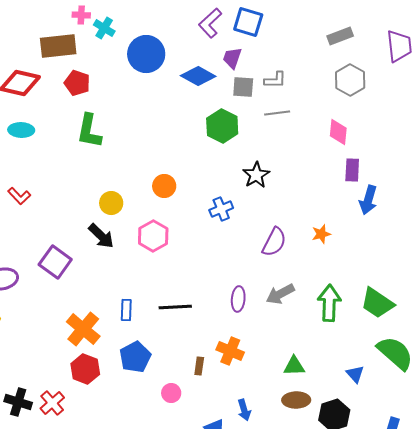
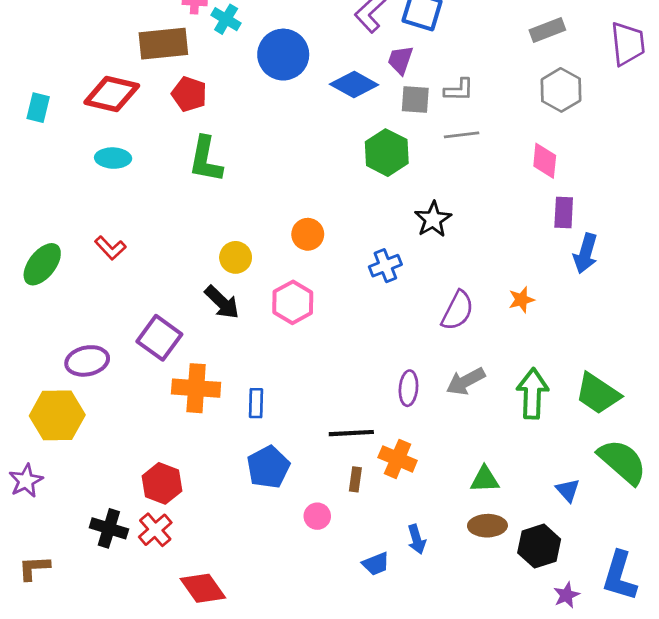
black line: (175, 307) -> (351, 433), moved
orange cross: (83, 329) -> (196, 388), moved, turned -36
red hexagon: (85, 369) -> (162, 483), moved

